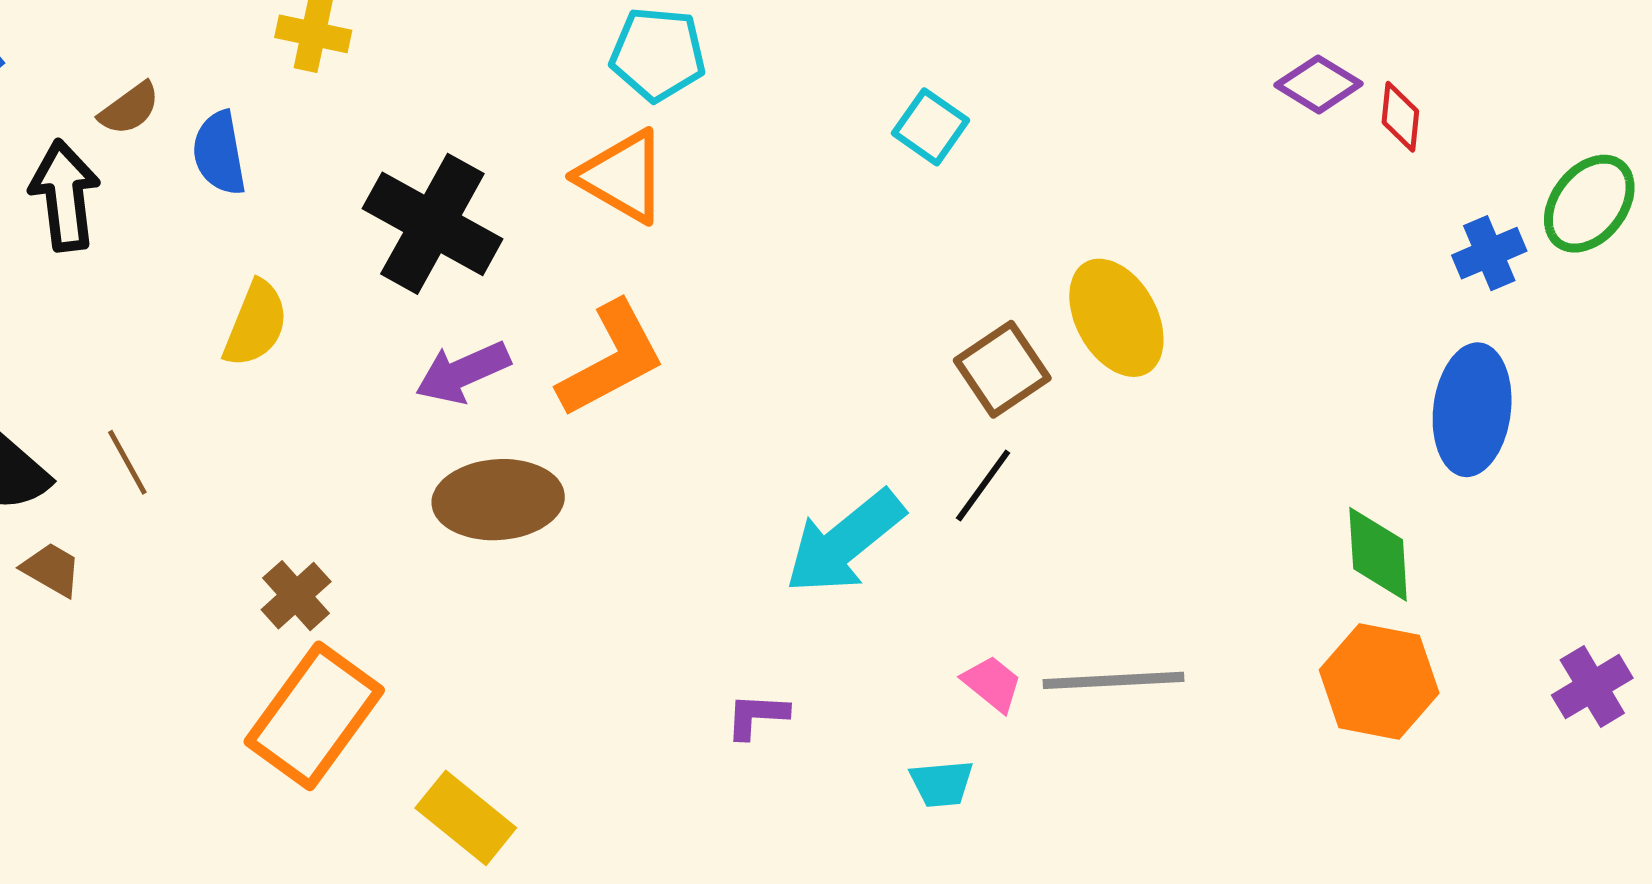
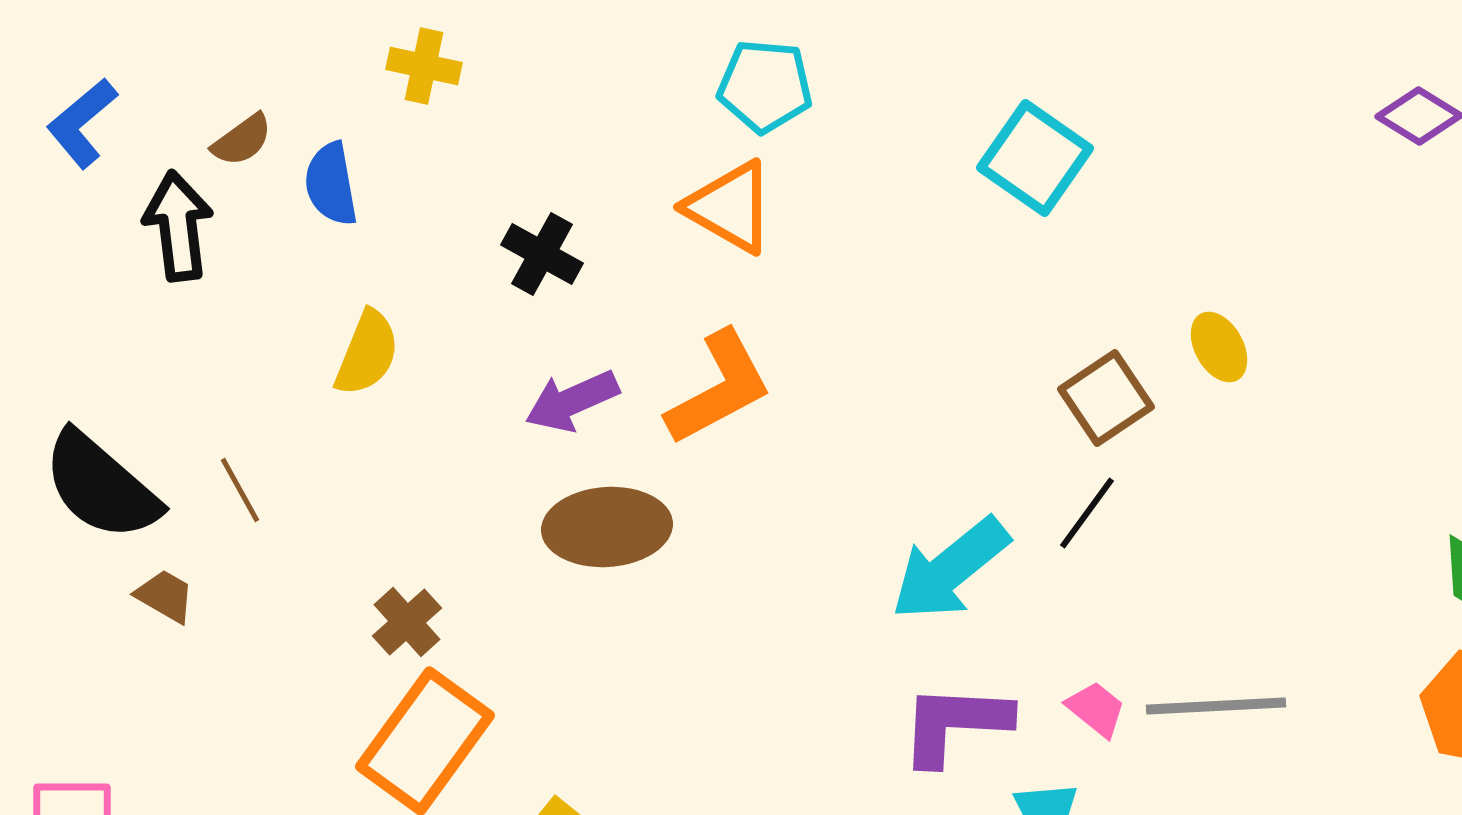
cyan square: (931, 127) -> (1035, 158), size x1.5
black cross: (432, 224) -> (542, 254), size x0.6
yellow ellipse: (1116, 318) -> (1219, 347), size x0.6
purple L-shape: (757, 716) -> (955, 724), moved, size x1.8

